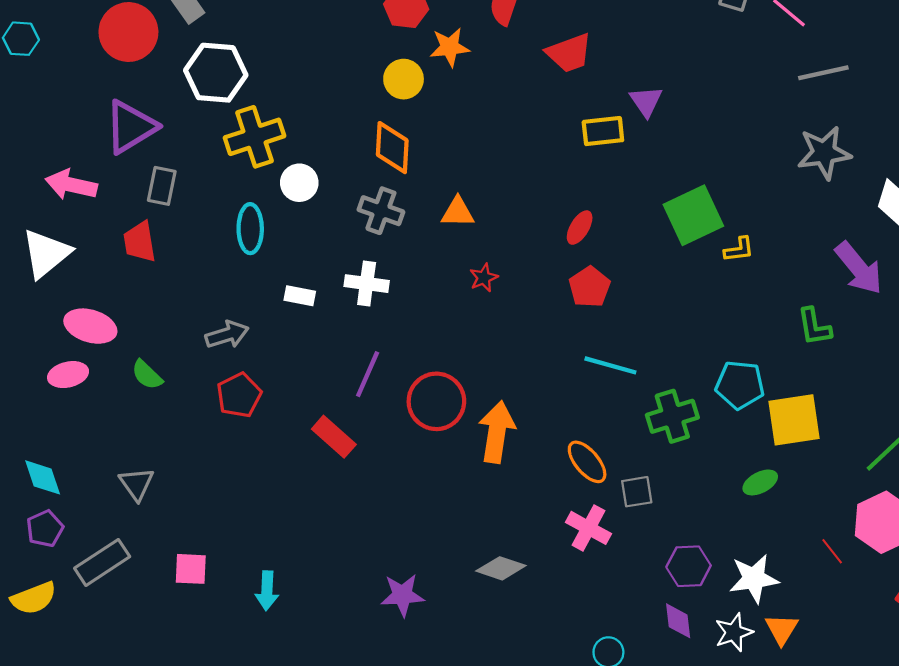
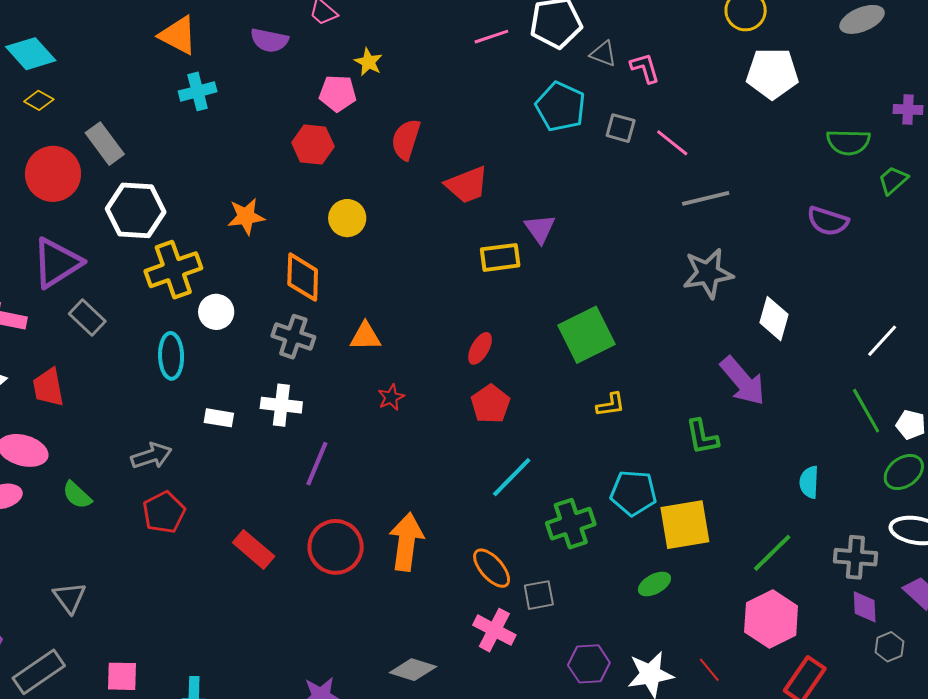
orange star: (450, 47) -> (246, 216), moved
yellow circle: (404, 79) -> (347, 218), moved
gray rectangle: (162, 186) -> (87, 317), turned -57
red trapezoid: (140, 242) -> (48, 387), moved
yellow L-shape: (739, 249) -> (611, 405), moved
cyan line: (610, 365) -> (512, 477), turned -60
purple line: (368, 374) -> (317, 464), moved
red circle: (436, 401) -> (336, 547), moved
red line: (832, 551) -> (709, 670), moved

